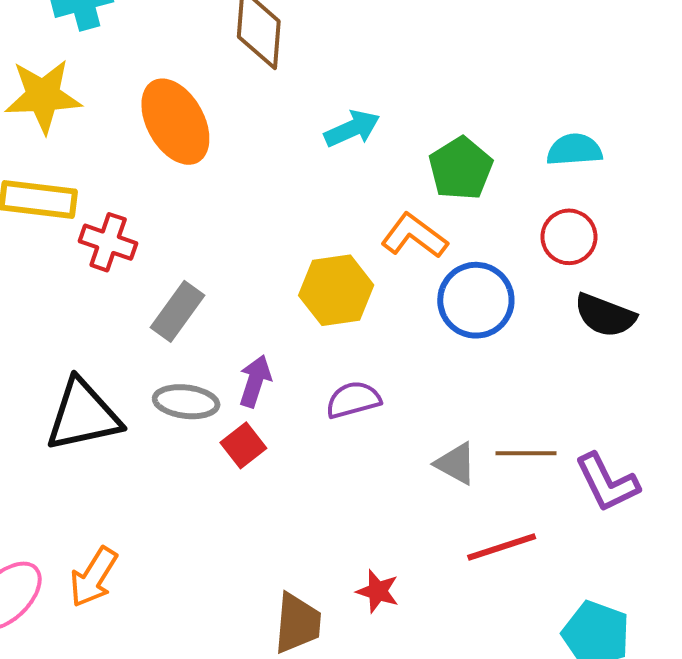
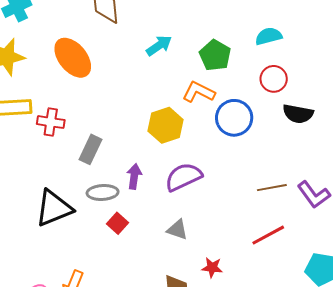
purple semicircle: (353, 400) -> (183, 177), size x1.4
red square: (243, 445) -> (118, 223), moved
gray triangle: (456, 464) -> (177, 230), moved

